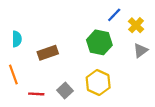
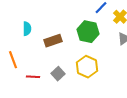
cyan semicircle: (17, 39) -> (27, 29), moved
brown rectangle: (48, 53) -> (53, 41), moved

